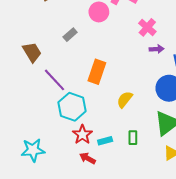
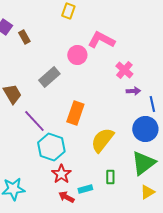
gray rectangle: (70, 35) -> (49, 77), size x1.5
yellow semicircle: (125, 100) -> (102, 140), size x1.5
cyan rectangle: (105, 141) -> (85, 189), moved

